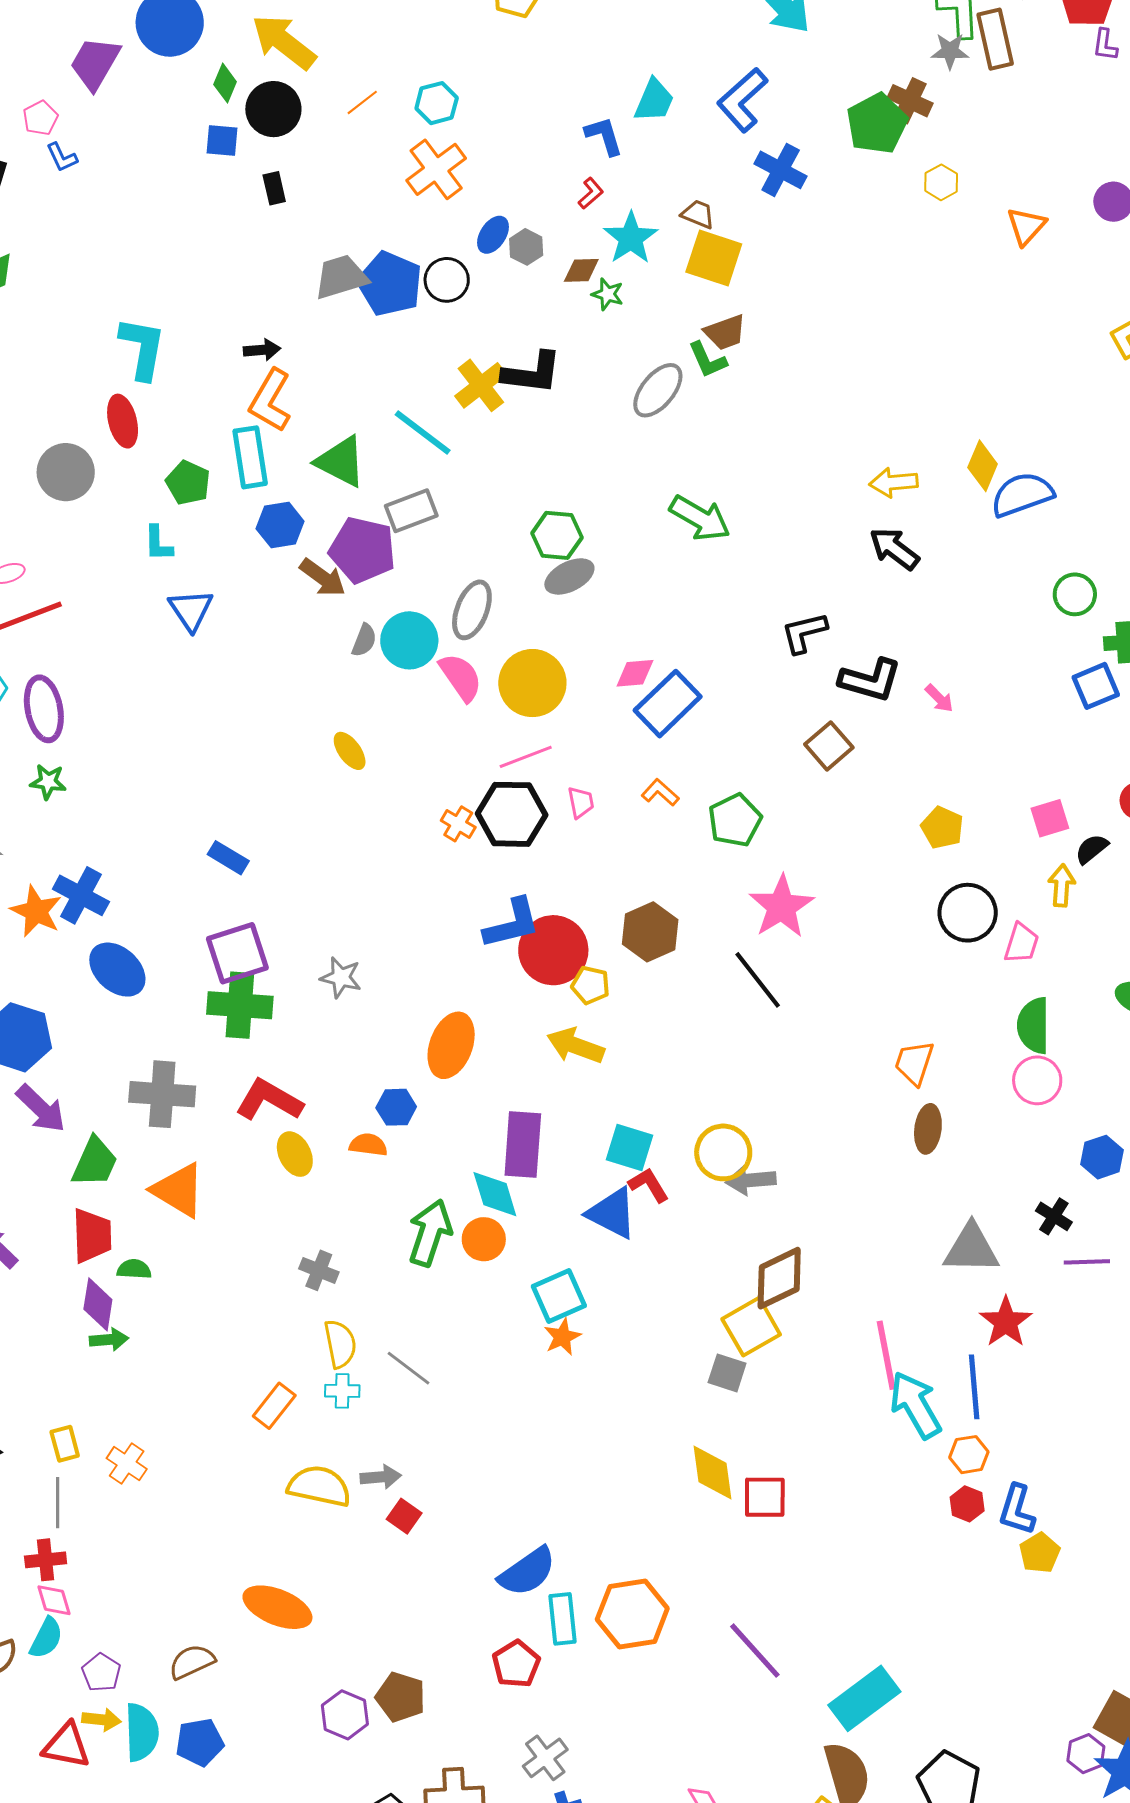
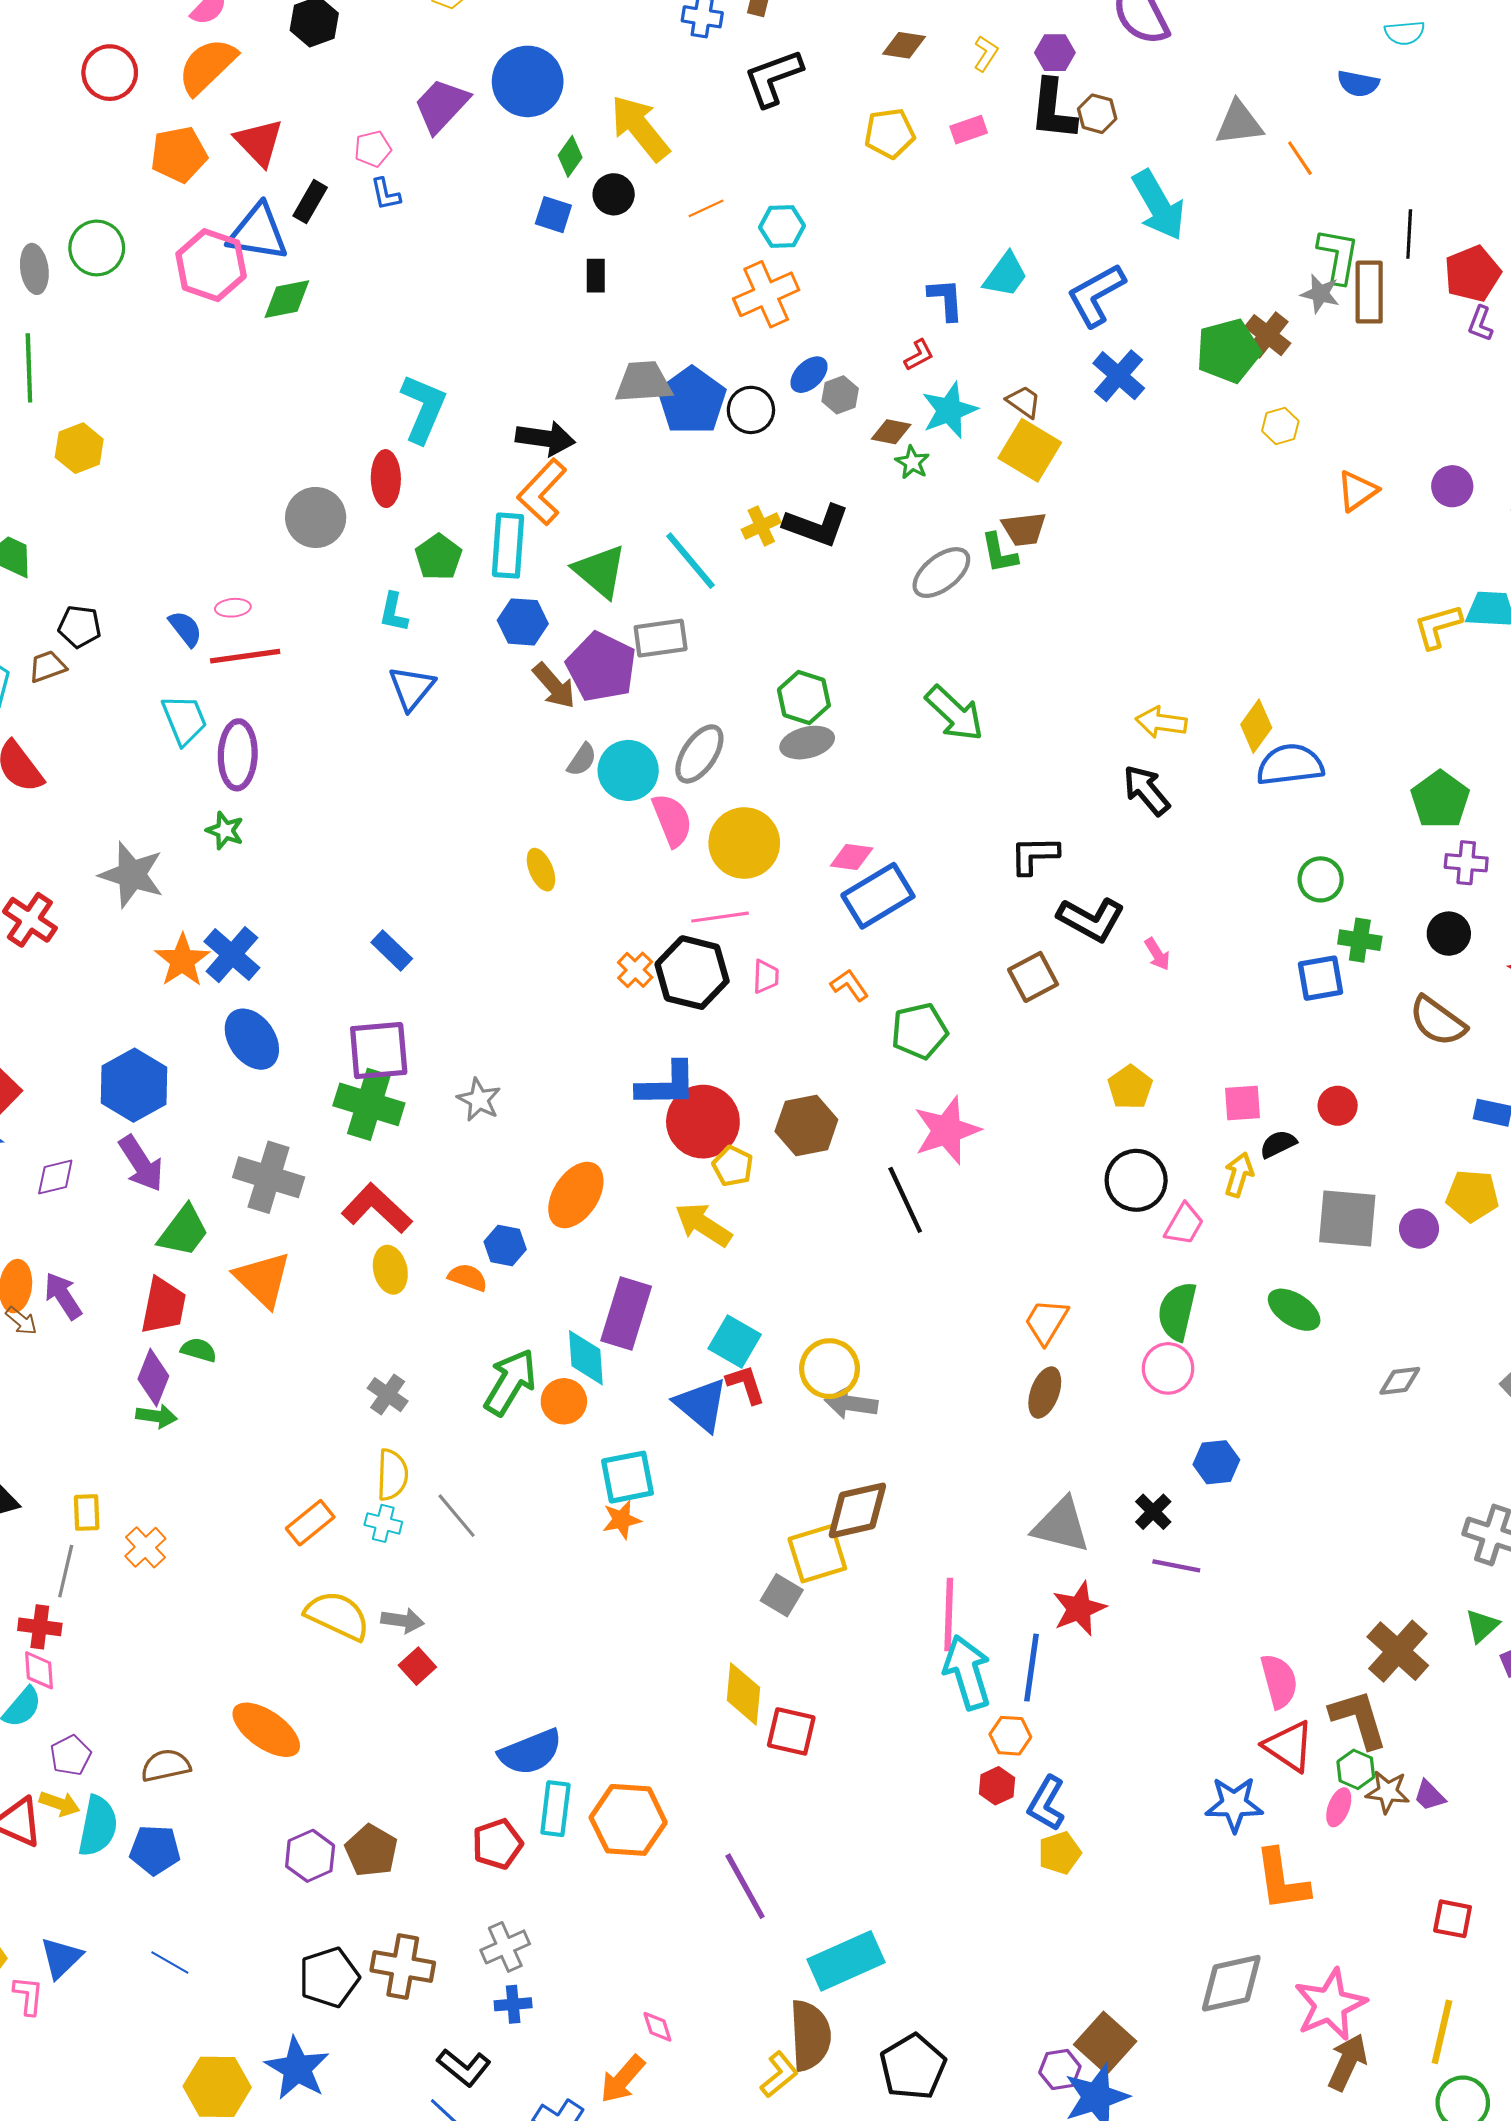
black circle: (273, 109) -> (614, 194), size x0.7
black arrow: (262, 350) -> (545, 438), size x1.5
yellow cross: (481, 385) -> (761, 526), size x0.7

